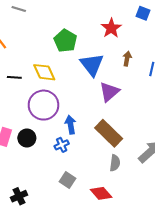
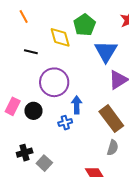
yellow diamond: (44, 72) -> (60, 37), moved
gray square: (68, 180) -> (44, 163), moved
black cross: (19, 196) -> (25, 153), moved

